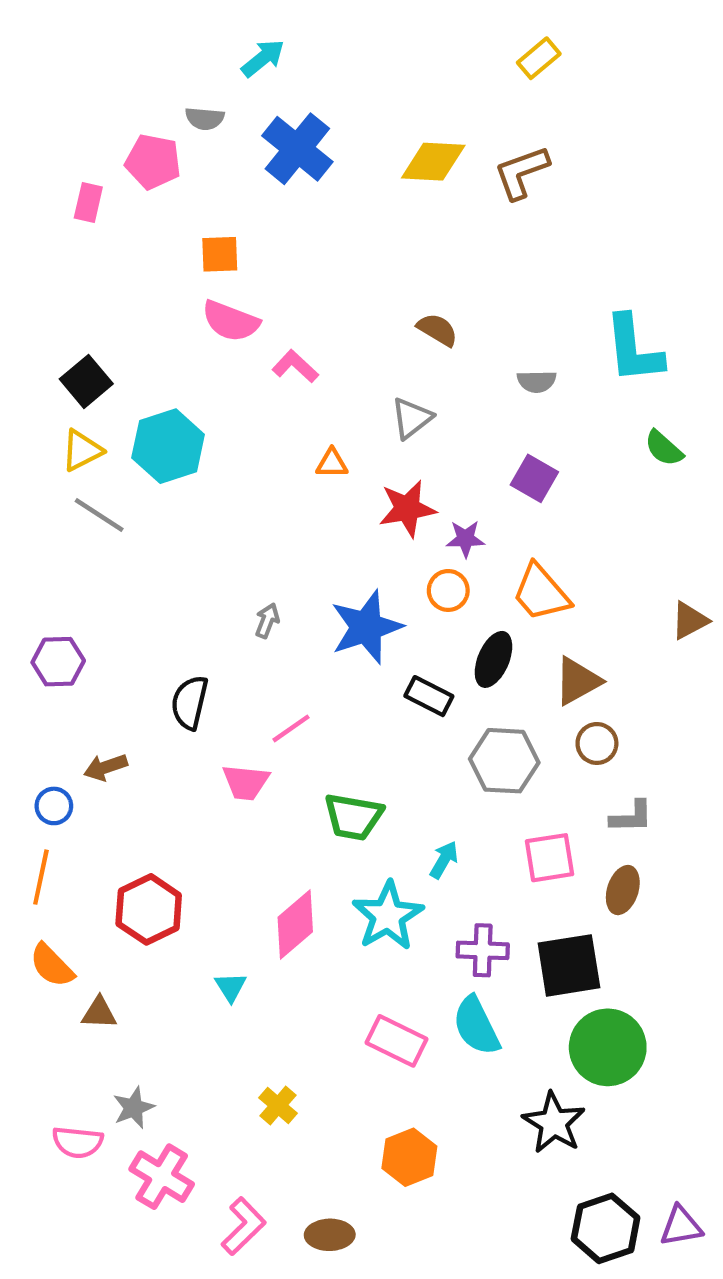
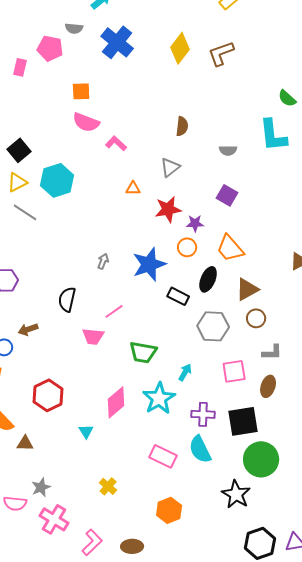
yellow diamond: (433, 162) -> (180, 48), turned -56
brown semicircle: (437, 330) -> (182, 126), turned 66
green semicircle: (664, 448) -> (287, 98), moved

